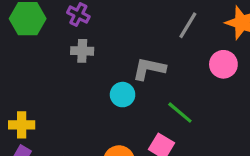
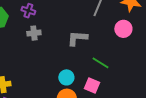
cyan circle: (123, 95) -> (66, 77), moved

